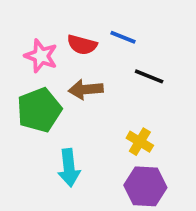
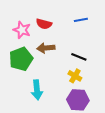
blue line: (123, 37) -> (81, 20), moved, turned -32
black line: (149, 76) -> (79, 57), moved

